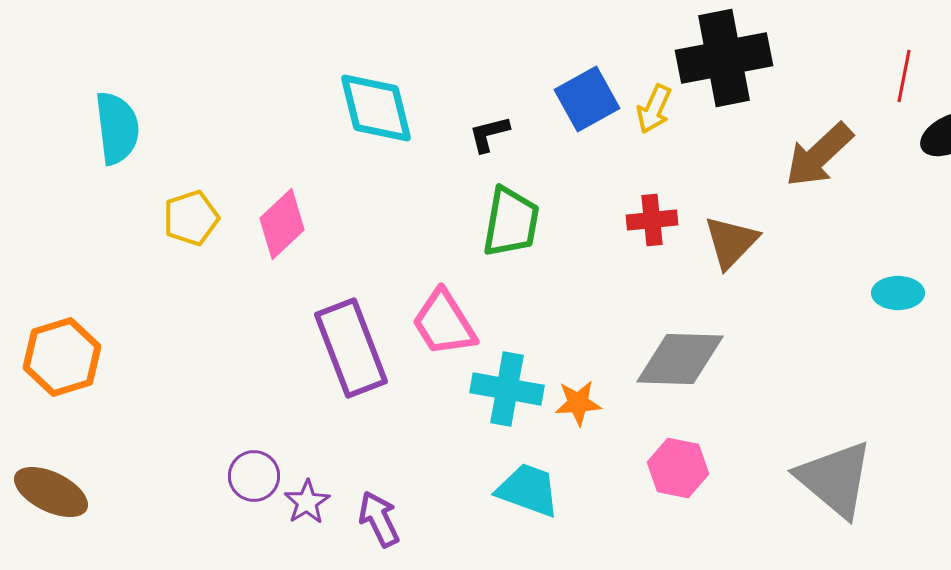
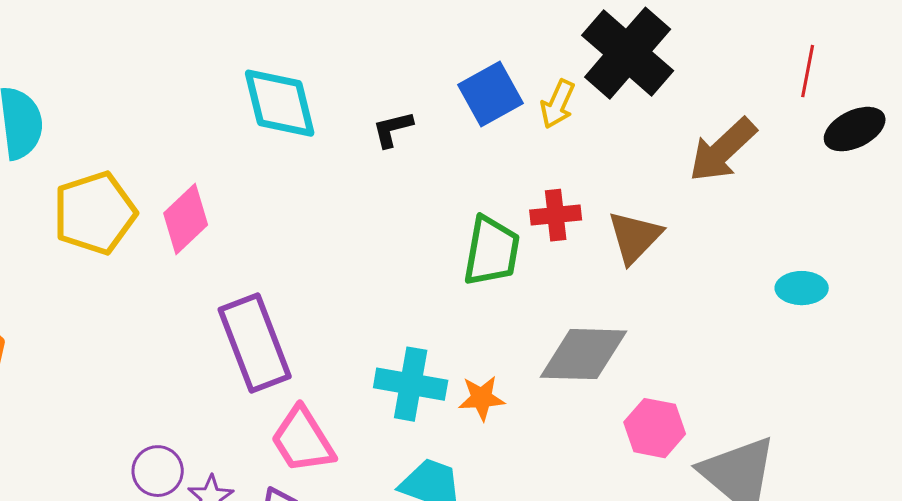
black cross: (724, 58) -> (628, 53), turned -38
yellow pentagon: (191, 218) -> (95, 213), size x1.5
green trapezoid: (511, 222) -> (492, 251), moved
pink trapezoid: (444, 323) -> (303, 440), moved
pink hexagon: (678, 468) -> (655, 428), moved

